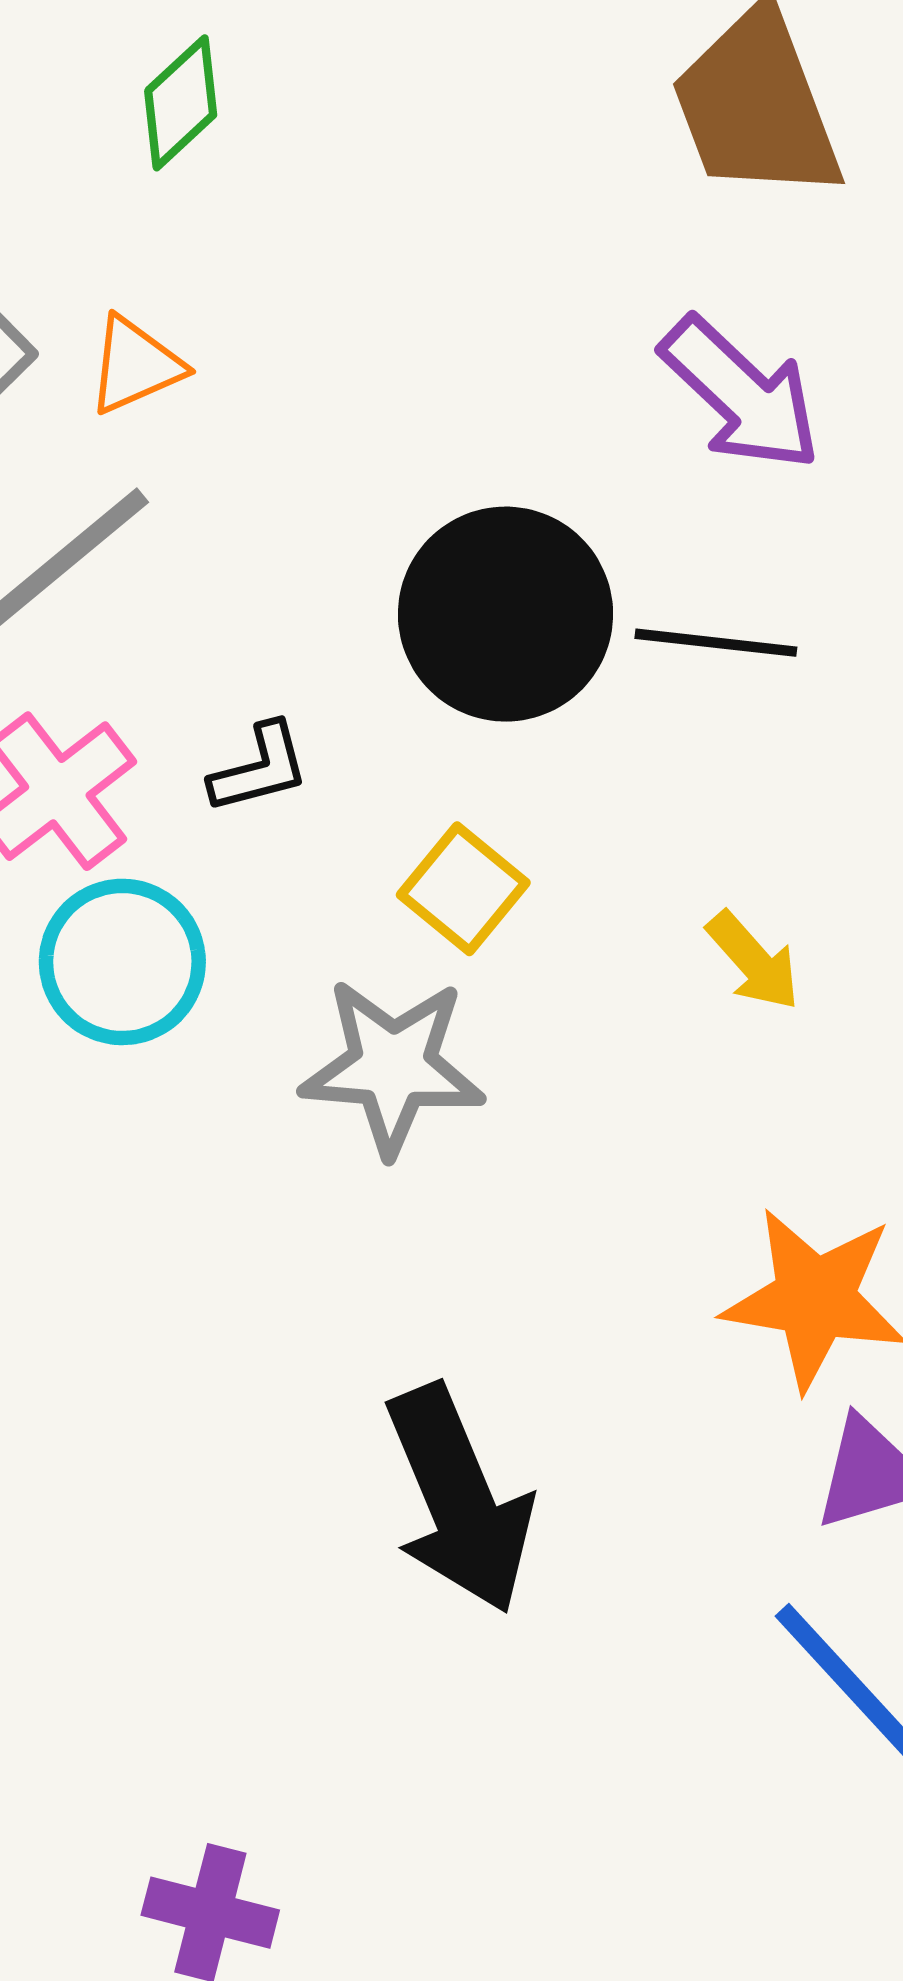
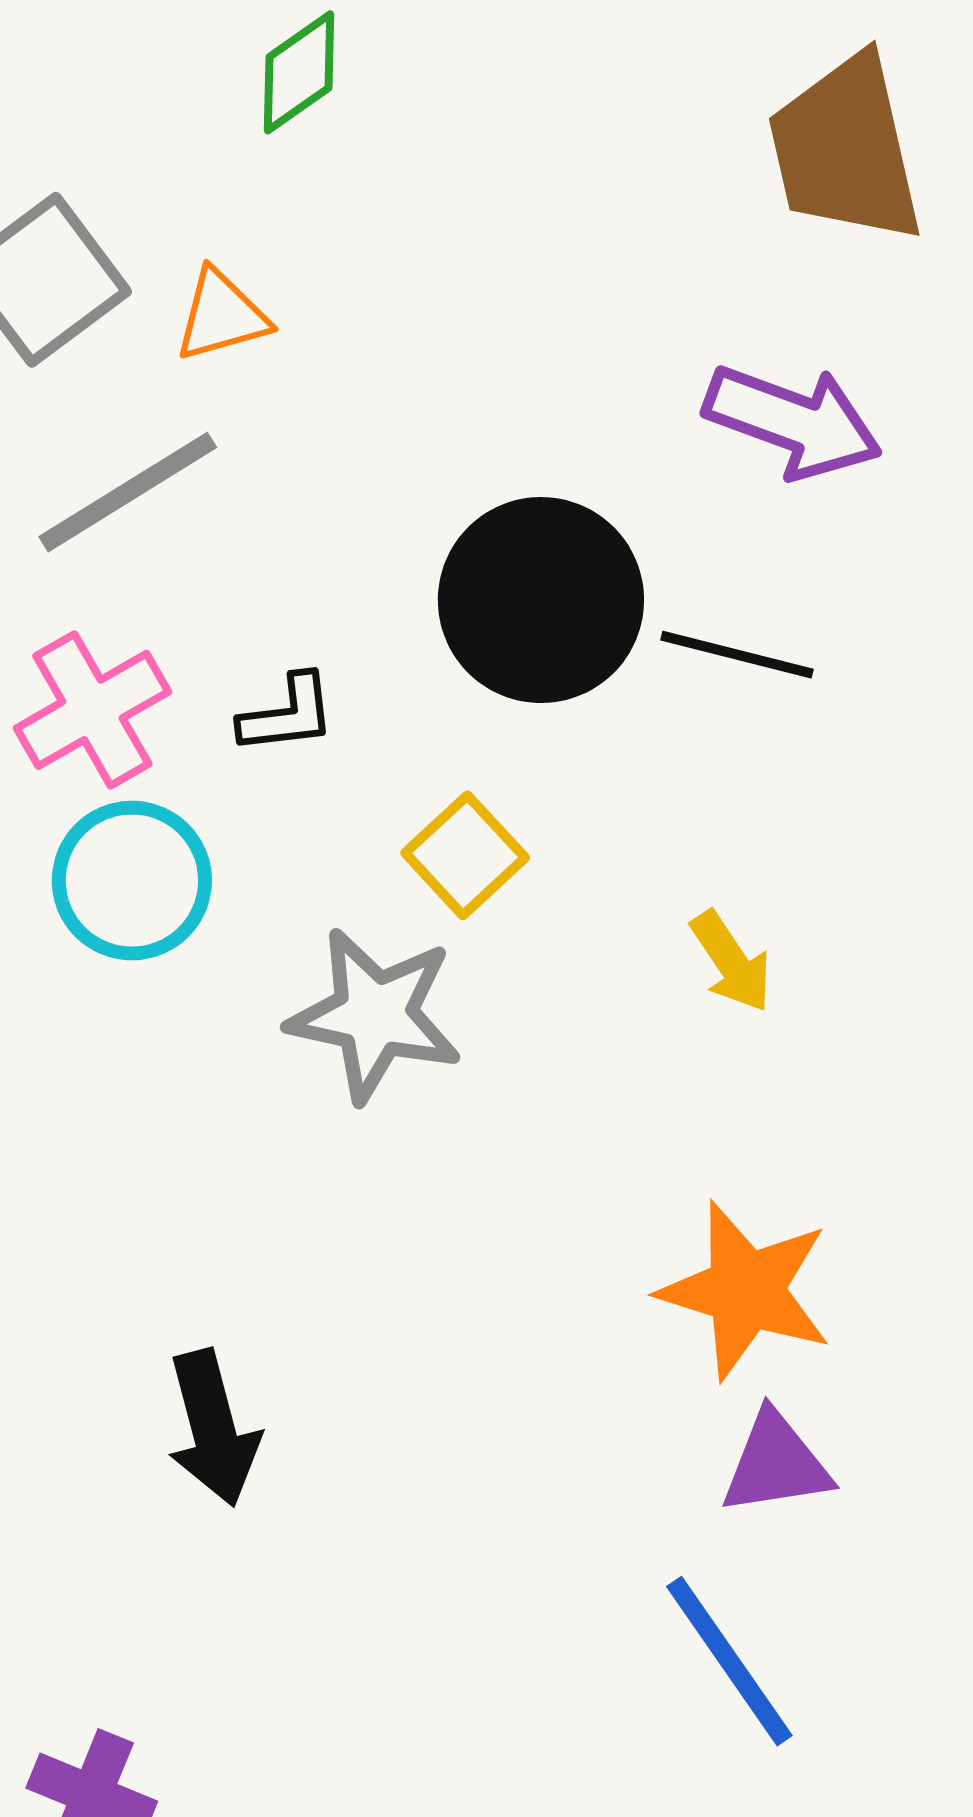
purple arrow: (741, 394) -> (793, 422), turned -31
black arrow: (459, 1499) -> (213, 1428), moved, size x0.7

